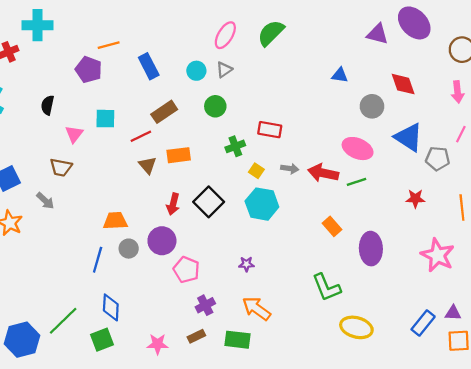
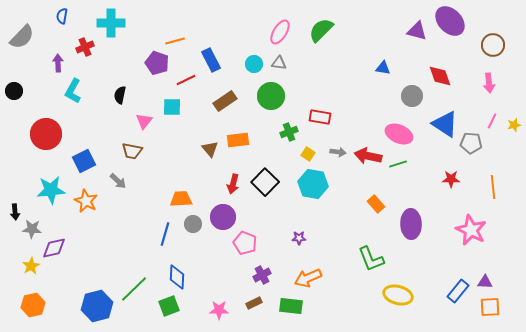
gray triangle: (224, 70) -> (279, 63), turned 42
green circle: (215, 106) -> (271, 96), size x1.4
red line: (141, 136) -> (186, 80), moved
orange arrow: (256, 309) -> (308, 278), turned -60

